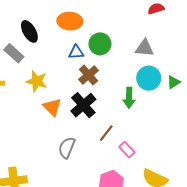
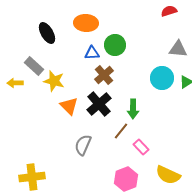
gray triangle: (145, 48) -> (178, 49), moved
gray rectangle: (14, 53) -> (34, 66), moved
green arrow: (129, 98) -> (133, 109), moved

